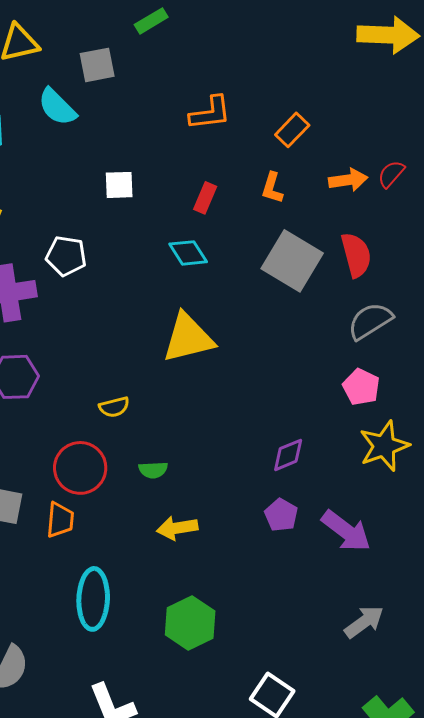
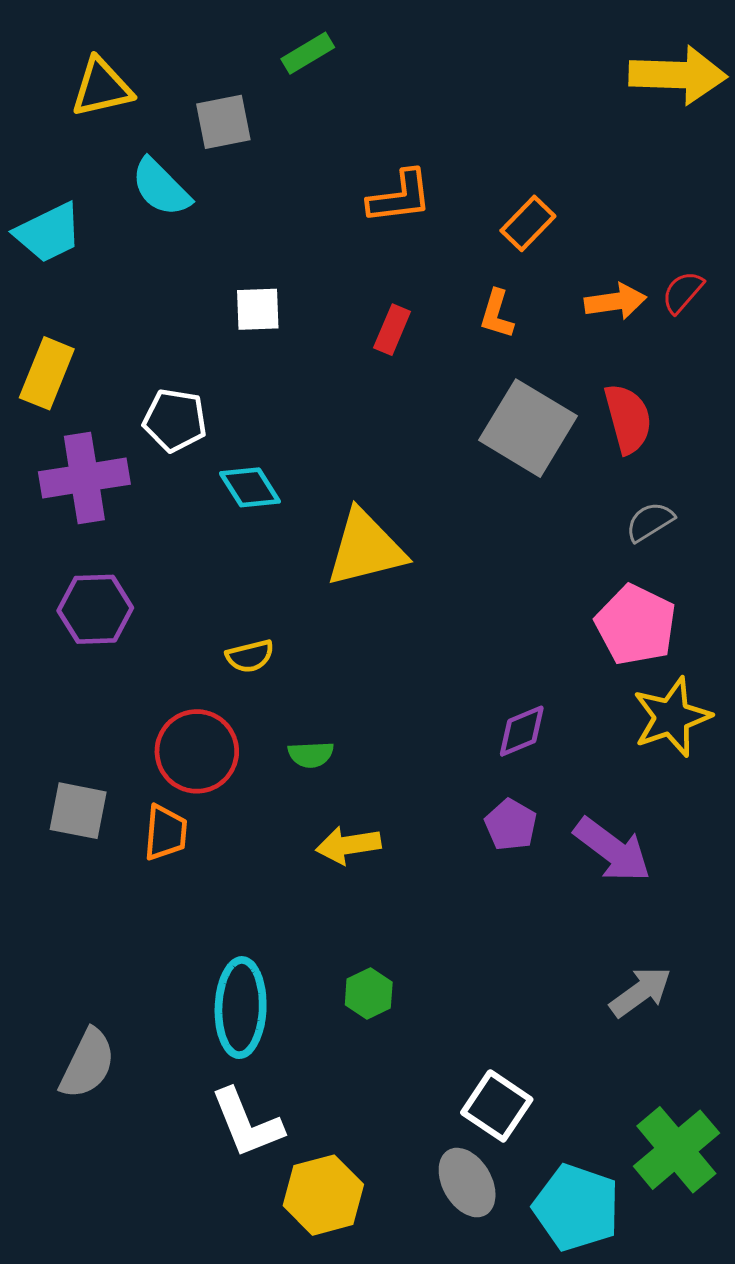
cyan diamond: (188, 253) -> (250, 487), moved
gray semicircle: (370, 321) -> (650, 522), size x0.7
pink pentagon: (361, 387) -> (636, 625), size x1.4
cyan ellipse: (93, 599) -> (241, 1008), moved
green hexagon: (190, 623) -> (369, 994), size x0.6

